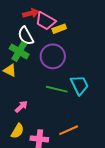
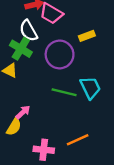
yellow rectangle: (59, 29) -> (87, 36), moved
yellow semicircle: (18, 131) -> (14, 127), moved

